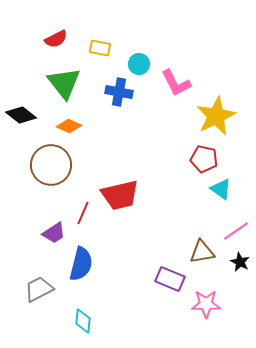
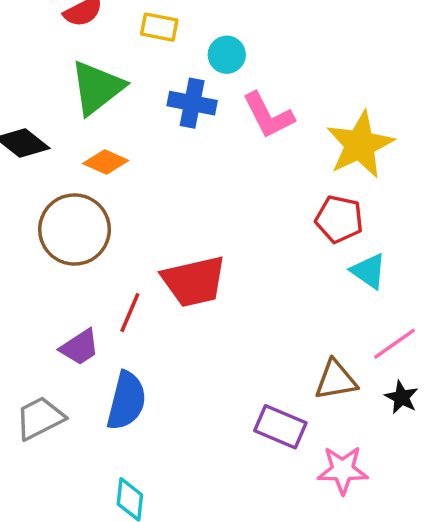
green triangle: (64, 83) -> (97, 88), turned 30
pink L-shape: (176, 83) -> (268, 115), moved
gray trapezoid: (39, 289) -> (40, 418), moved

